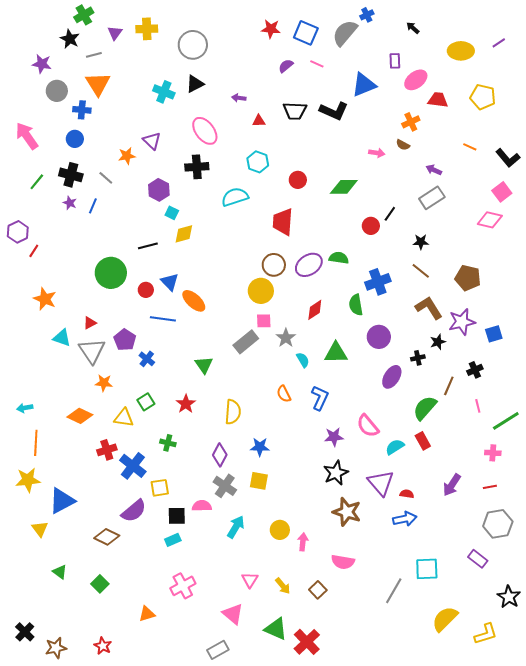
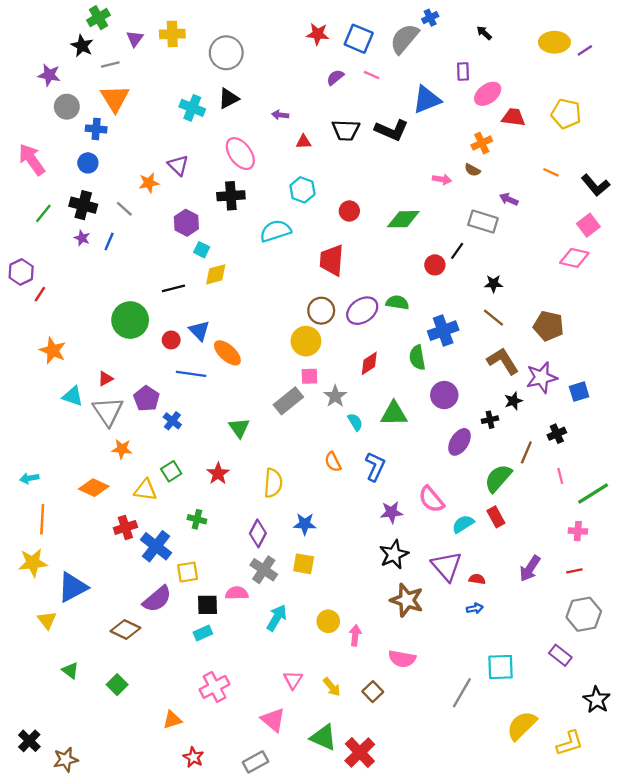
yellow ellipse: (461, 51) -> (554, 42), moved
gray rectangle: (432, 198) -> (483, 222), moved, turned 50
blue arrow: (405, 519) -> (475, 608), size x0.6
red star: (103, 646) -> (193, 757), moved

